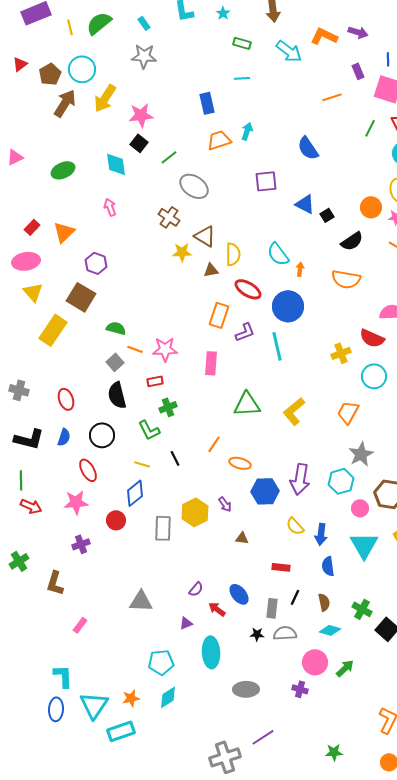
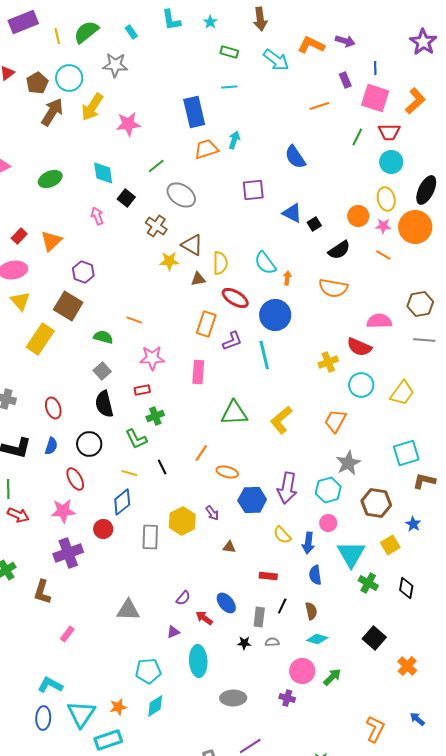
gray star: (144, 56) -> (115, 65), moved
blue rectangle: (207, 103) -> (194, 112), size x1.4
black square: (139, 143) -> (126, 198), moved
orange line: (135, 349) -> (134, 320), moved
pink circle: (360, 508) -> (328, 523), moved
purple cross: (81, 544) -> (68, 553), size x1.6
green cross: (362, 609) -> (368, 583), moved
gray semicircle: (285, 633) -> (272, 642), size x0.6
cyan L-shape: (63, 676) -> (50, 685), turned -60

